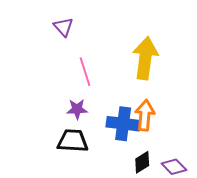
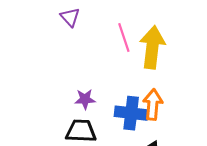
pink line: (85, 72) -> (124, 38), moved

